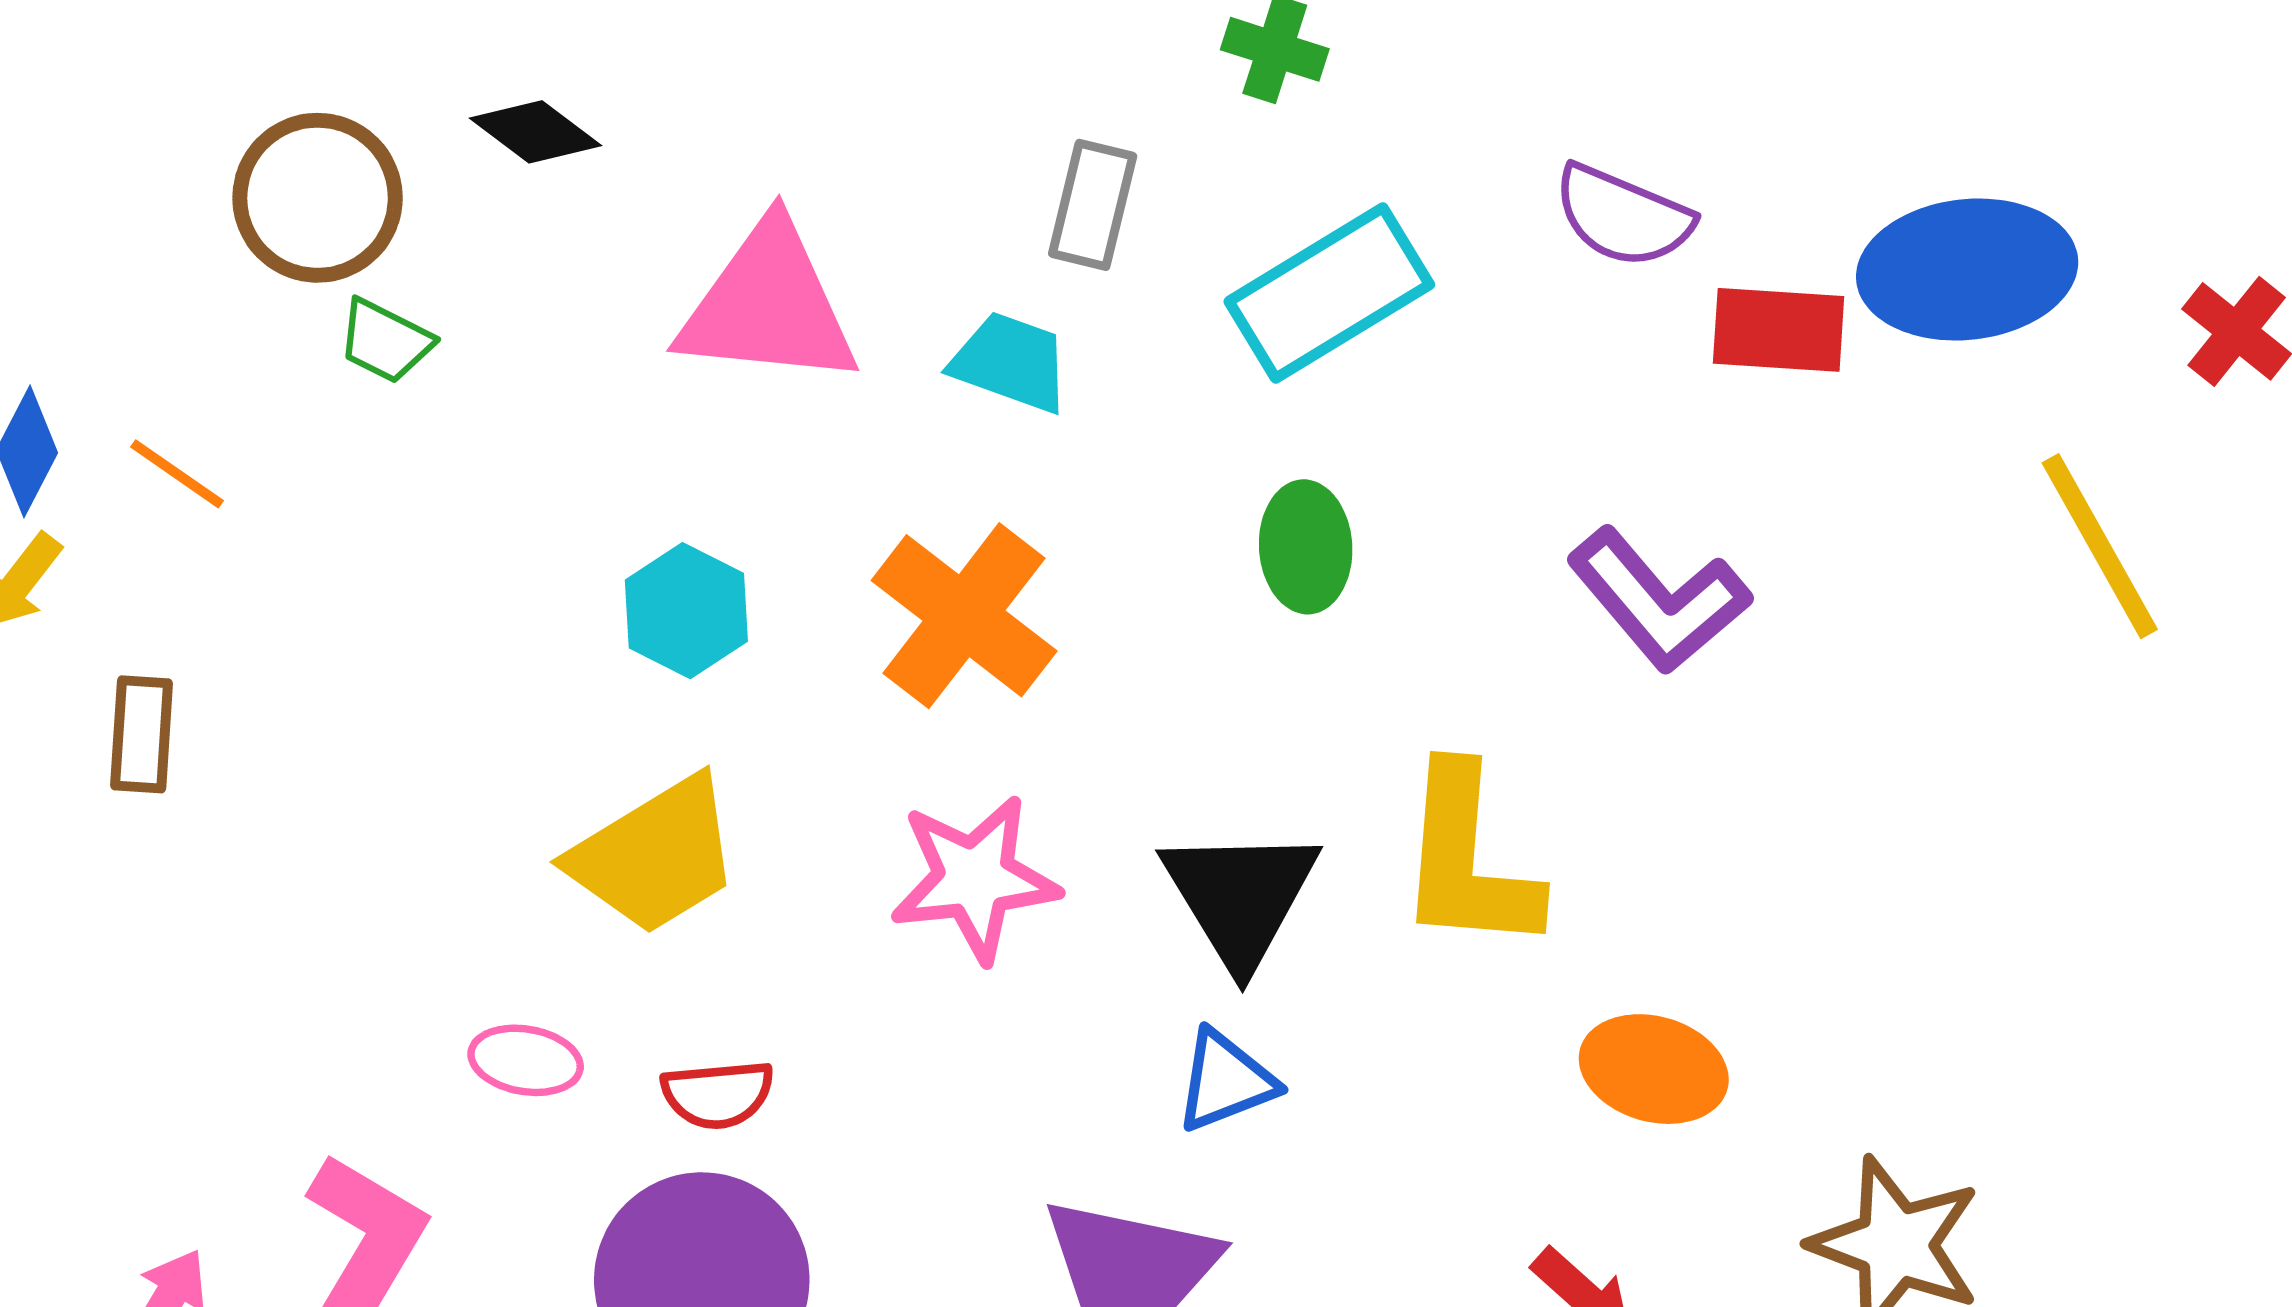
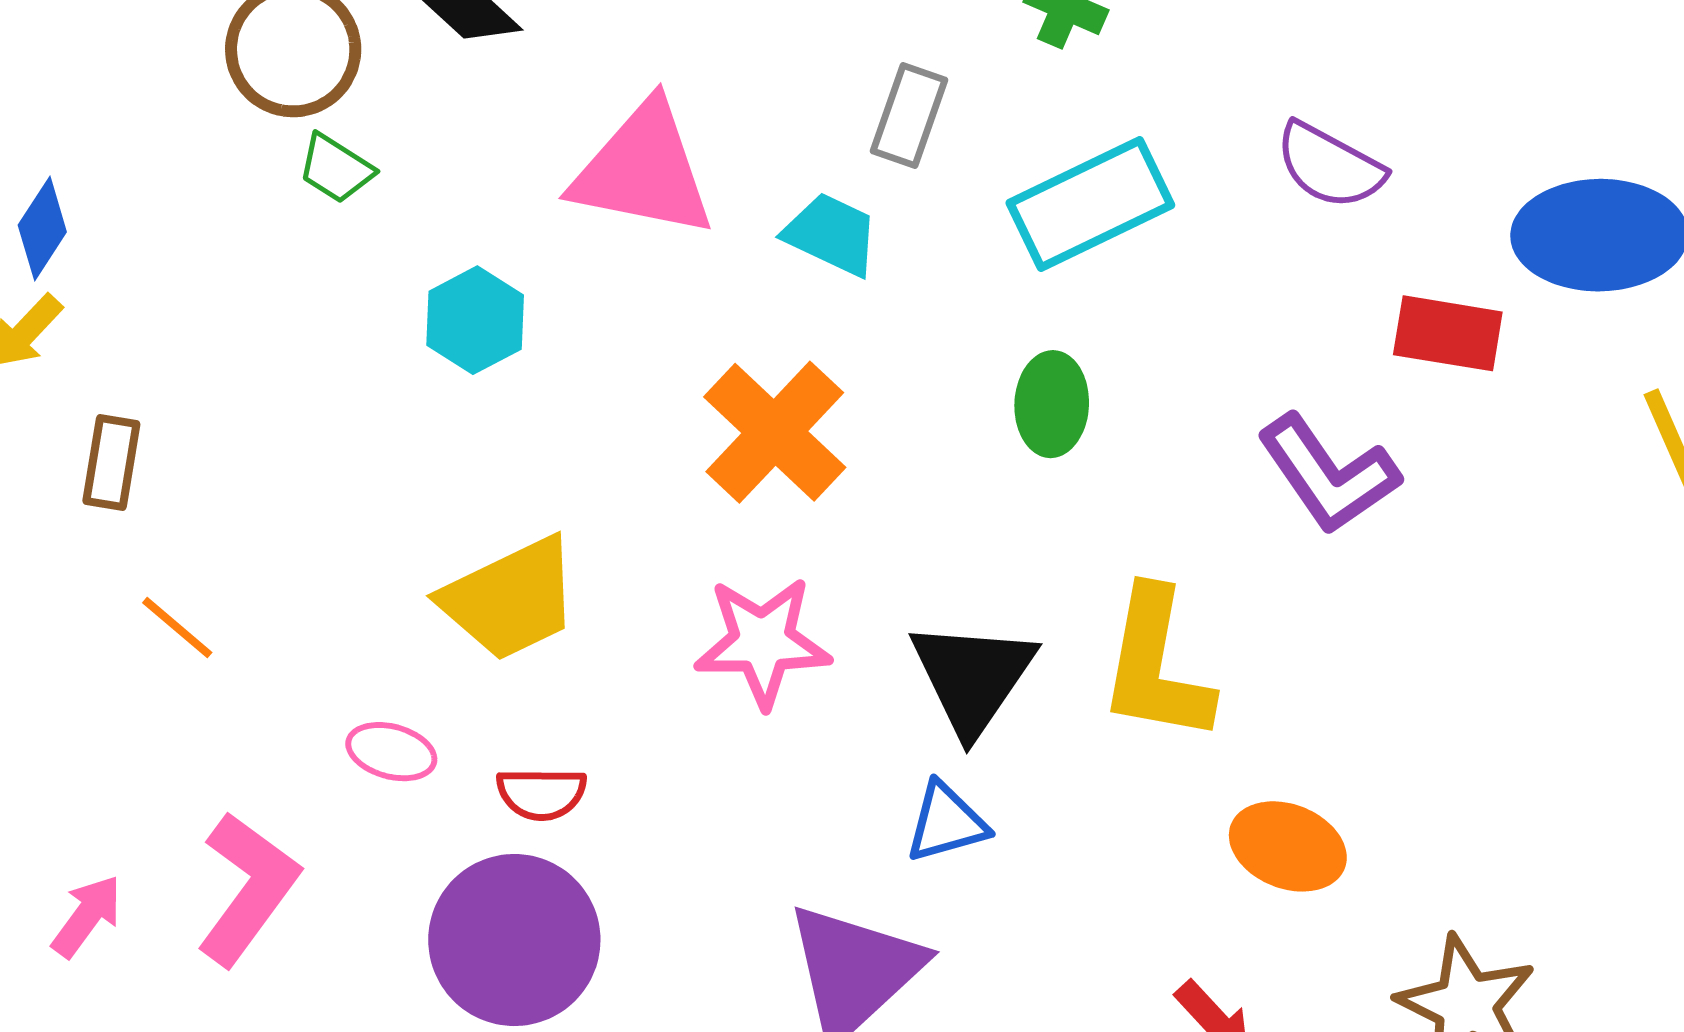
red rectangle: (1779, 330) -> (1448, 333), moved
orange line: (177, 474) -> (177, 628), moved
cyan hexagon: (686, 611) -> (475, 320), moved

